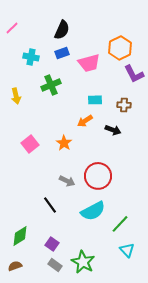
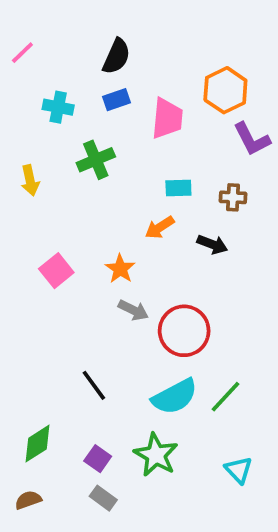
pink trapezoid: (89, 63) -> (167, 118), turned -70
gray arrow: (67, 181) -> (133, 310), moved
green line: (120, 224) -> (225, 397), moved
green star: (83, 262) -> (156, 455), moved

